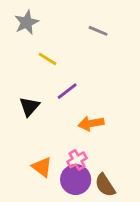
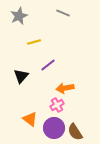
gray line: (98, 31) -> (63, 13), moved
yellow line: (48, 59) -> (34, 42), turned -48
pink cross: (77, 160) -> (57, 105), moved

